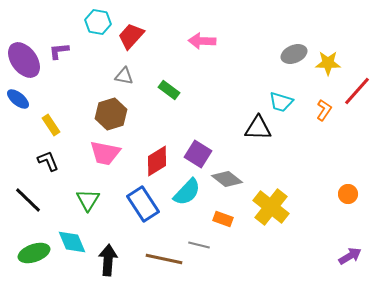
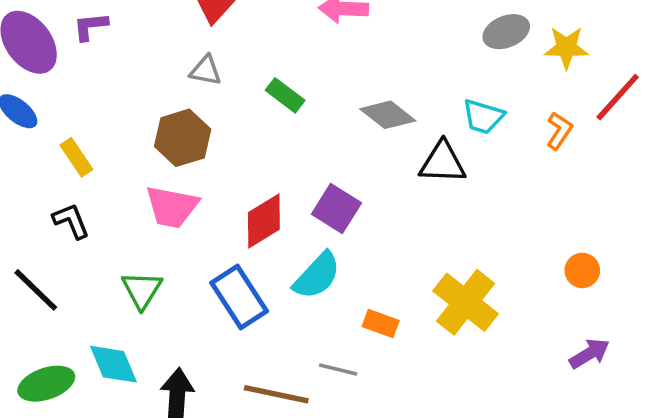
gray diamond: (227, 179) -> (388, 115), moved
orange circle: (348, 194) -> (582, 270), moved
purple arrow: (350, 256) -> (589, 354), moved

